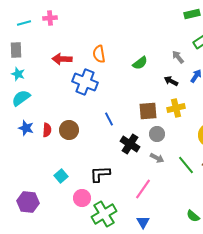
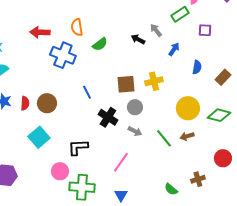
green semicircle: (140, 63) -> (100, 44), moved
black arrow: (171, 81) -> (138, 39), moved
cyan square: (61, 176) -> (39, 137), moved, size x1.5
green cross: (104, 214) -> (82, 187), turned 35

